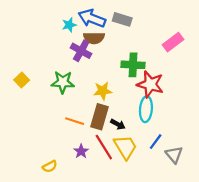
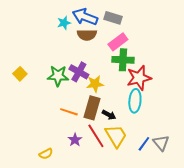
pink rectangle: (173, 42) -> (118, 42), moved
purple cross: (81, 51) -> (79, 72), moved
red star: (150, 84) -> (139, 78), turned -30
blue line: (156, 142) -> (144, 144), moved

